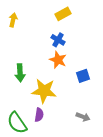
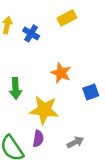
blue cross: (58, 40) -> (31, 33), moved
gray arrow: (83, 117) -> (75, 142), moved, turned -48

